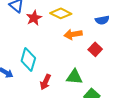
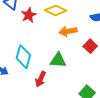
green triangle: (74, 77) -> (58, 60), moved

